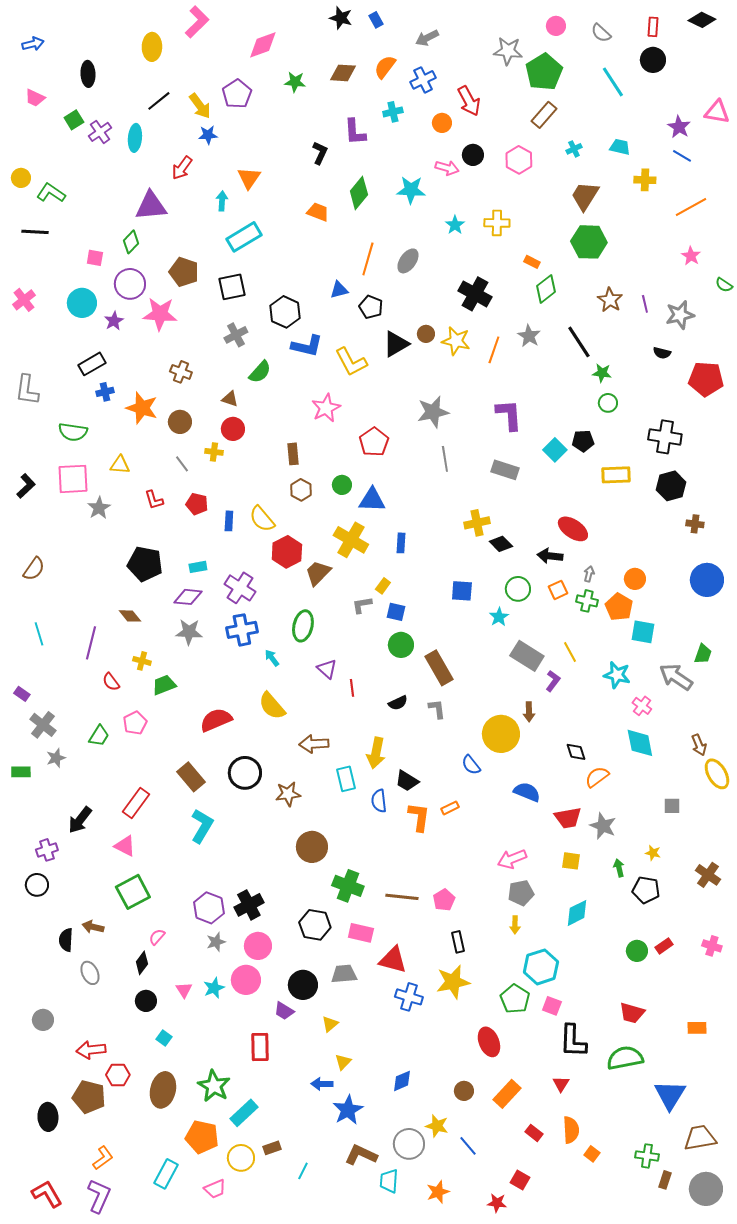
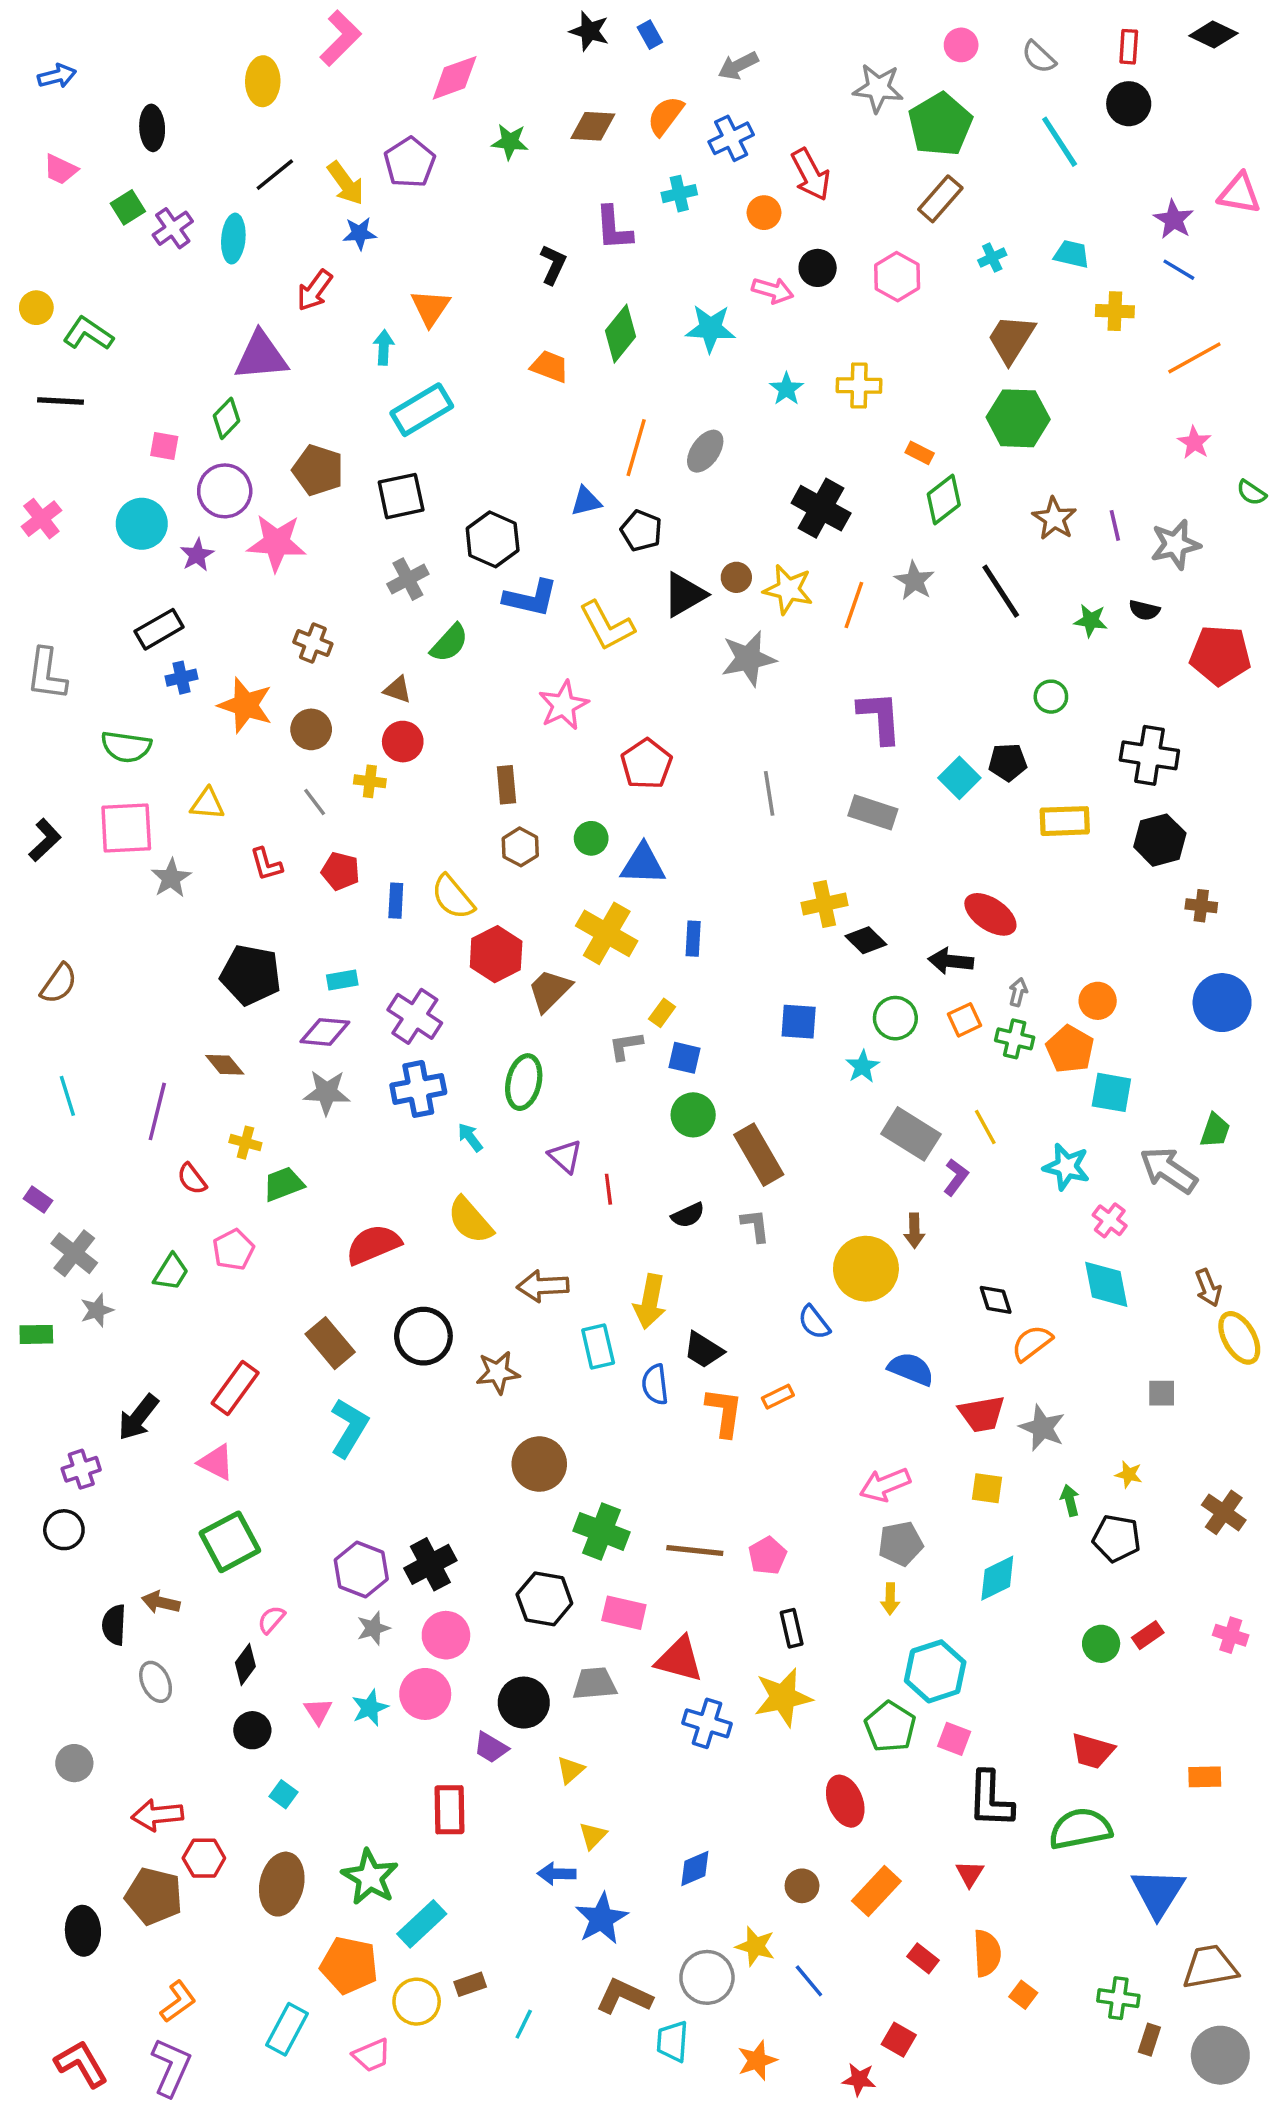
green star: (602, 373) -> (1091, 621), moved
gray star: (433, 412) -> (748, 659), moved

